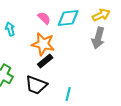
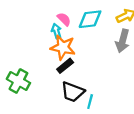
cyan arrow: (10, 29) -> (56, 31), moved
black trapezoid: (36, 85) -> (73, 92), moved

